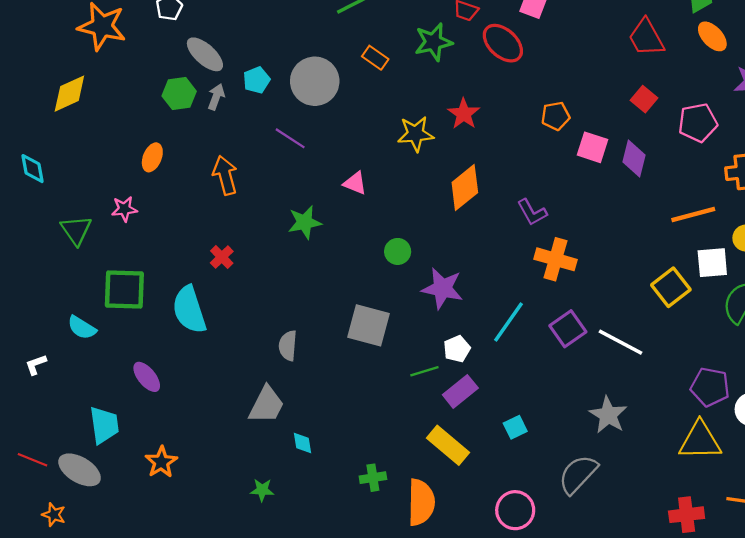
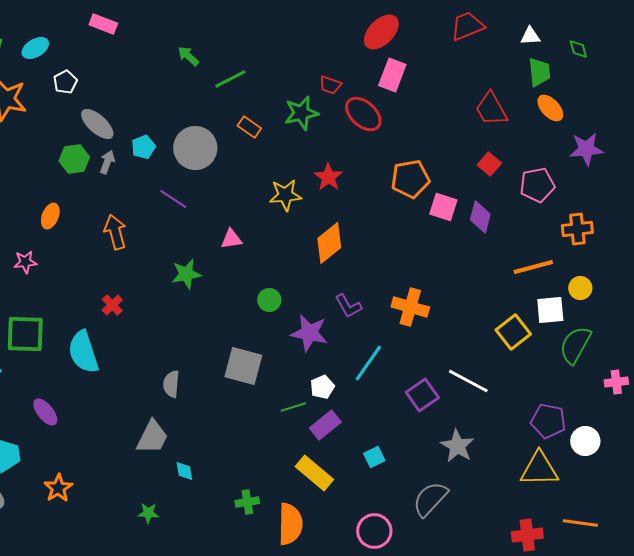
orange pentagon: (556, 116) -> (410, 179), size x1.5
pink triangle: (355, 183) -> (231, 239), turned -30
purple L-shape: (532, 212) -> (348, 306), moved
purple square: (568, 329) -> (422, 395), moved

